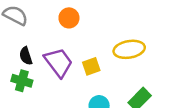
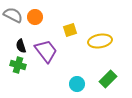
orange circle: (69, 18) -> (35, 17), moved
yellow square: (91, 66) -> (70, 30), moved

